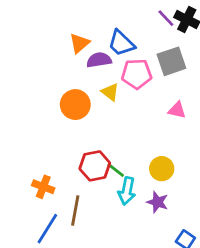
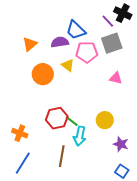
purple line: (166, 18) -> (108, 21), moved
orange triangle: (79, 43) -> (30, 44), moved
purple star: (158, 202) -> (121, 144), moved
brown line: (75, 210) -> (62, 156), moved

